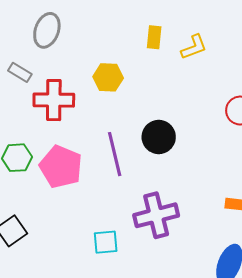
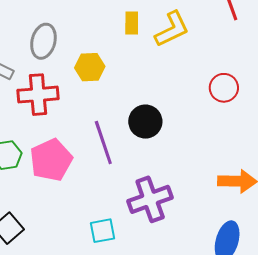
gray ellipse: (47, 30) -> (43, 41), moved
yellow L-shape: (194, 47) -> (172, 29), size x1.4
pink pentagon: (61, 167) -> (51, 160), turned 30

